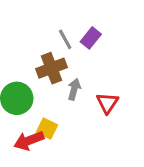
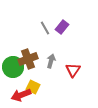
brown cross: (51, 68) -> (28, 59), moved

